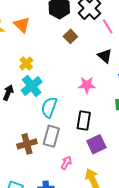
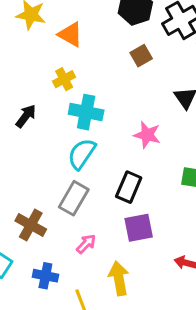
orange triangle: (22, 25) -> (70, 34), moved, turned -30
cyan cross: (32, 86) -> (86, 112), moved, turned 35
brown cross: (27, 144) -> (31, 225), moved, turned 30

